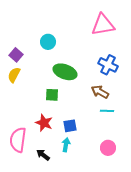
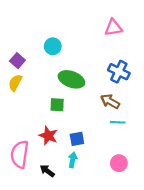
pink triangle: (103, 25) -> (113, 28), size x0.7

